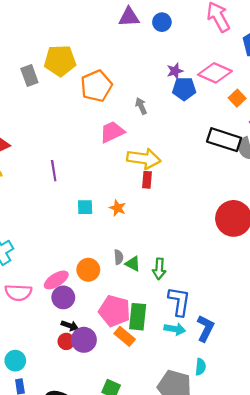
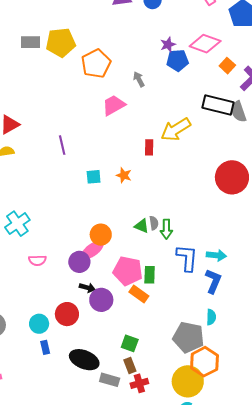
gray rectangle: (29, 75) -> (31, 42), moved, turned -66
yellow arrow: (144, 159) -> (176, 129), moved, turned 144
gray semicircle: (119, 257) -> (154, 223), moved
pink ellipse: (56, 280) -> (92, 250), moved
pink semicircle: (18, 293) -> (37, 260), size x0.7
green rectangle: (138, 317) -> (150, 275), size x0.7
cyan arrow: (175, 329) -> (216, 255), moved
red circle: (66, 341) -> (67, 314), moved, size x1.5

